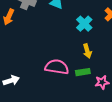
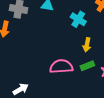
yellow arrow: (87, 51) -> (87, 45), turned 40

